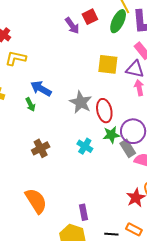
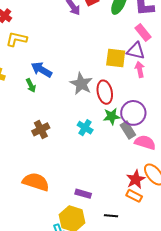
yellow square: (108, 64) -> (116, 58), moved
orange semicircle: (36, 201) -> (36, 182), turned -40
purple rectangle: (83, 212) -> (83, 194), turned -63
orange rectangle: (134, 229) -> (134, 196), moved

